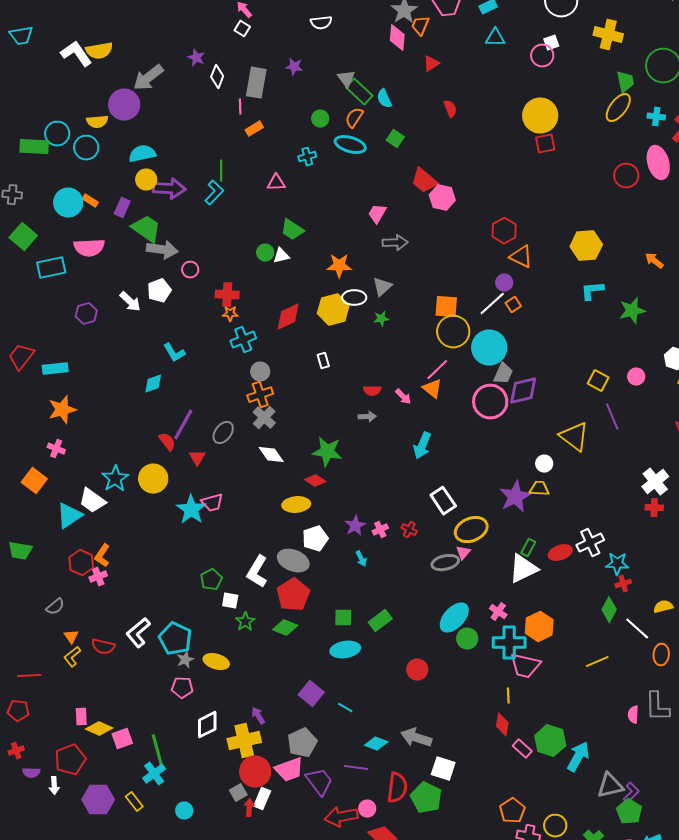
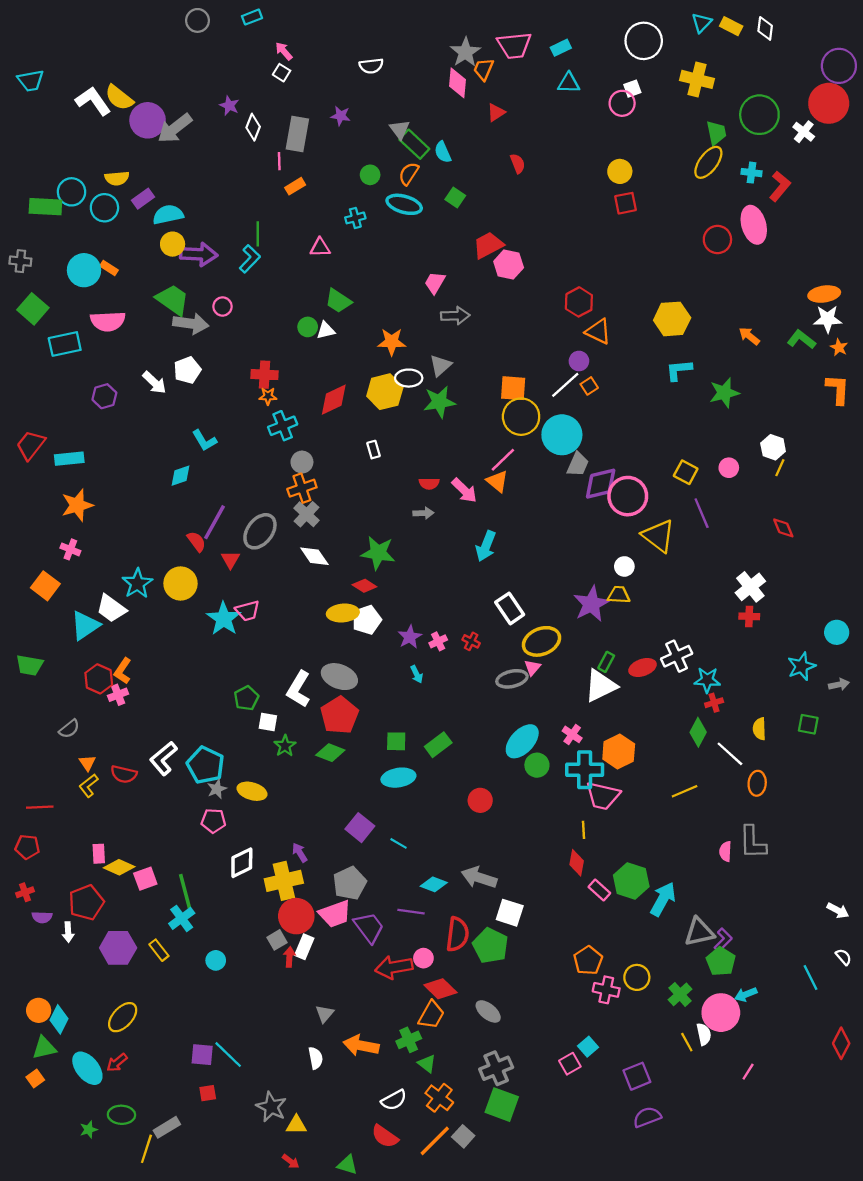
yellow semicircle: (99, 51) -> (119, 98), turned 48
purple circle: (124, 105) -> (148, 120), moved
yellow circle: (540, 116) -> (620, 171), size x0.6
red trapezoid: (424, 181) -> (488, 245), turned 112
purple rectangle: (122, 208) -> (143, 199), moved, turned 30
pink circle: (190, 270) -> (222, 307), moved
green star: (381, 319) -> (439, 402), size x1.8
pink arrow: (403, 397) -> (464, 490), size x1.4
pink circle: (490, 402) -> (628, 496), moved
gray ellipse: (223, 433) -> (260, 531), size x1.4
white pentagon: (315, 539) -> (367, 620), moved
yellow semicircle: (663, 607) -> (759, 729), turned -78

